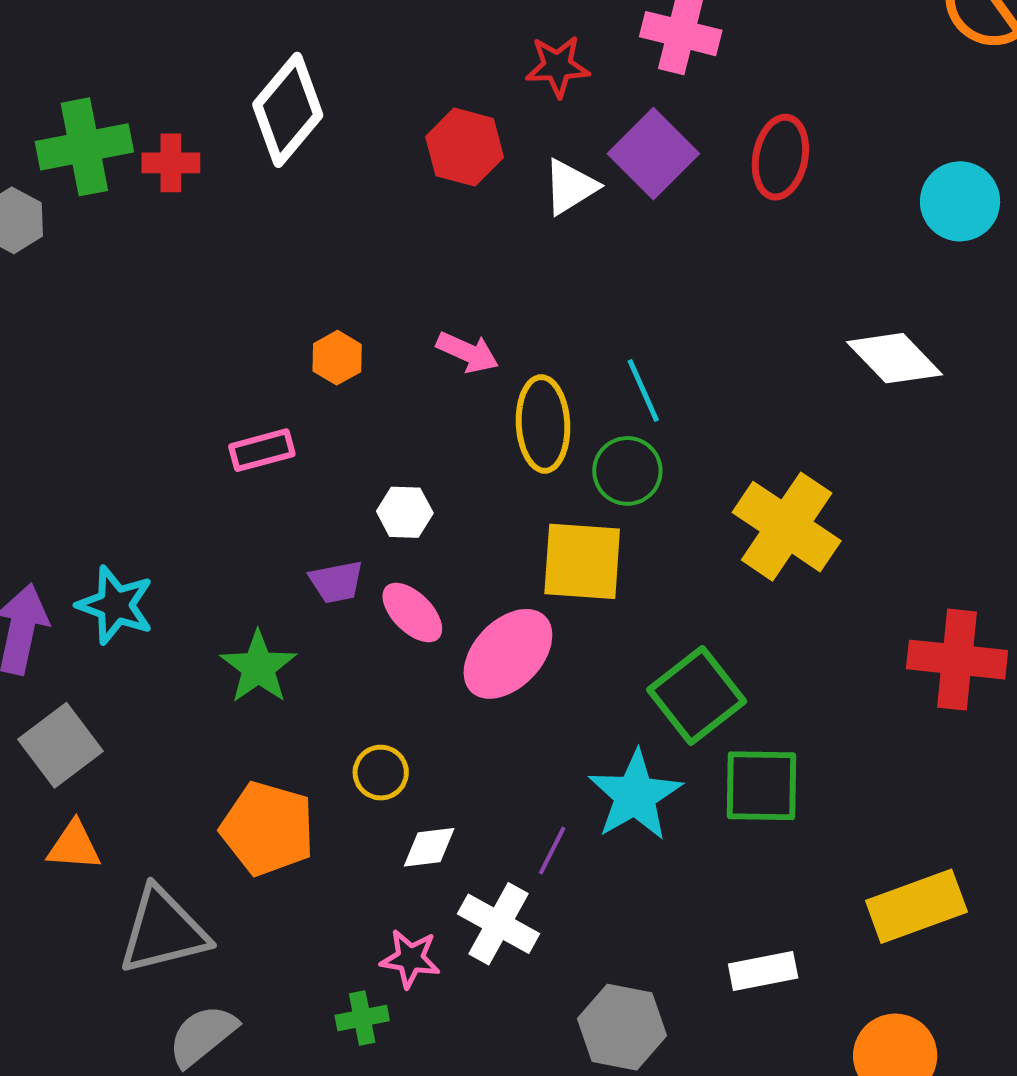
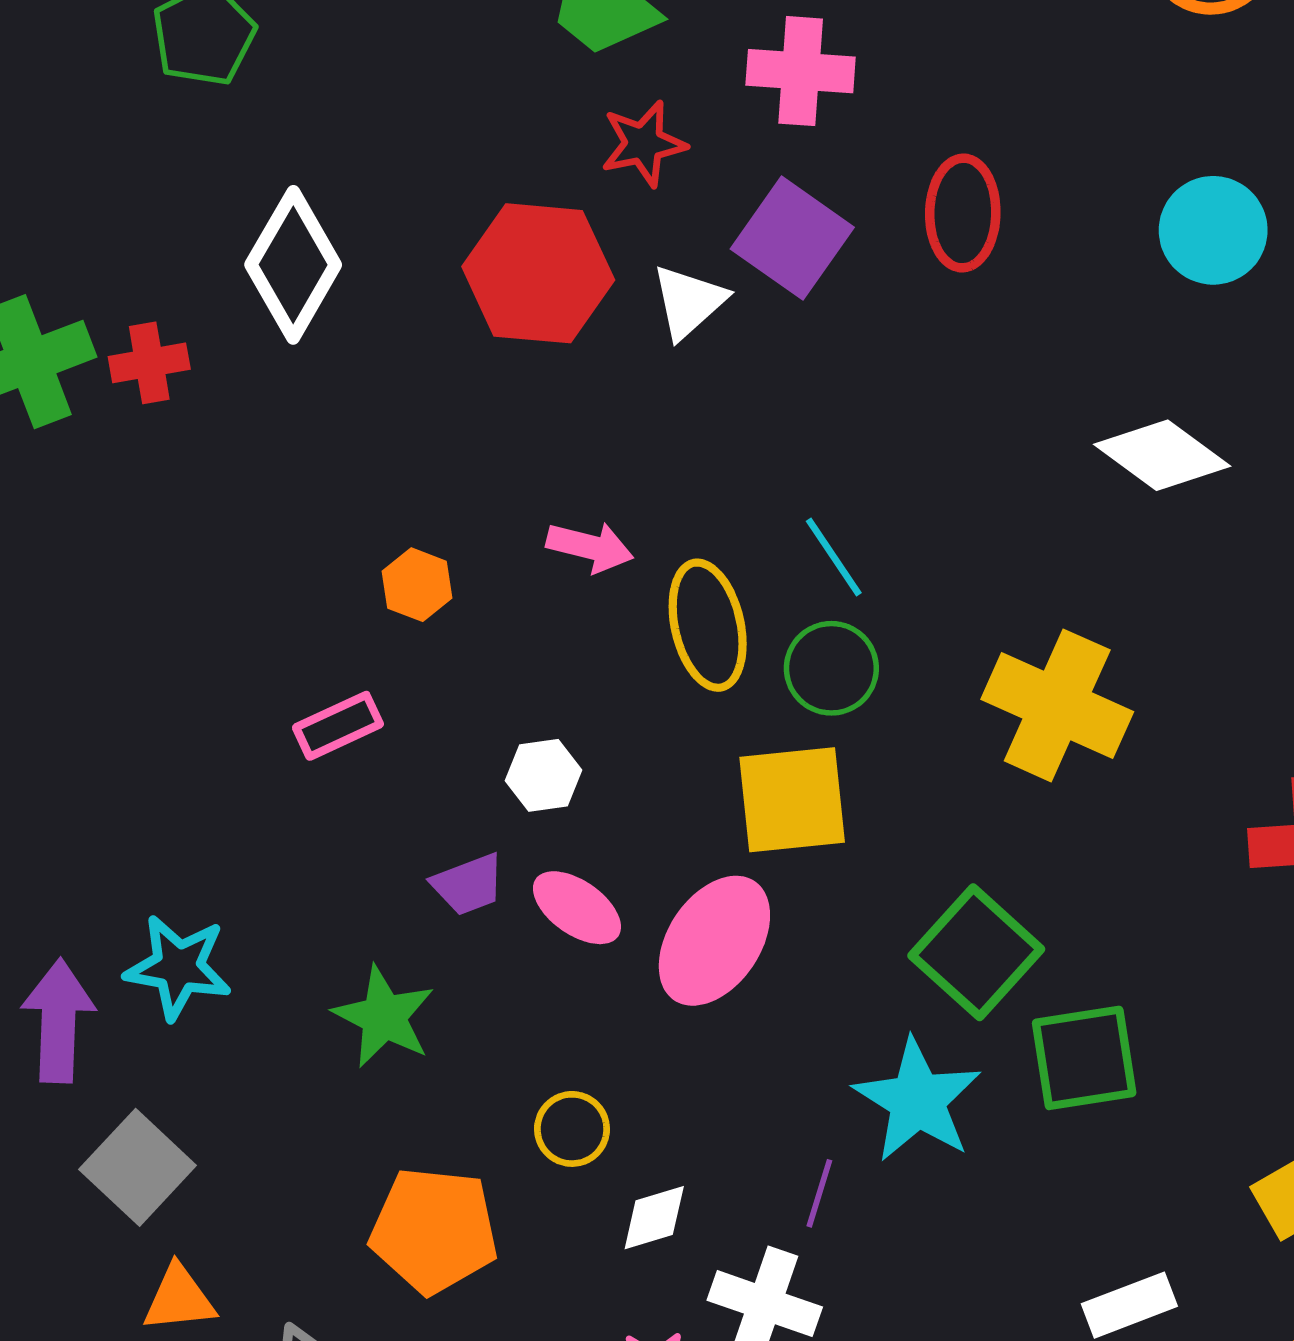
red hexagon: (465, 147) -> (538, 273), size x1.4

